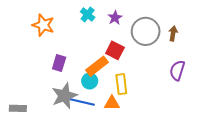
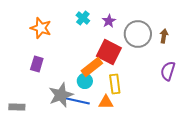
red square: (115, 50) -> (109, 52), size x1.4
purple rectangle: (59, 63) -> (37, 64), moved

